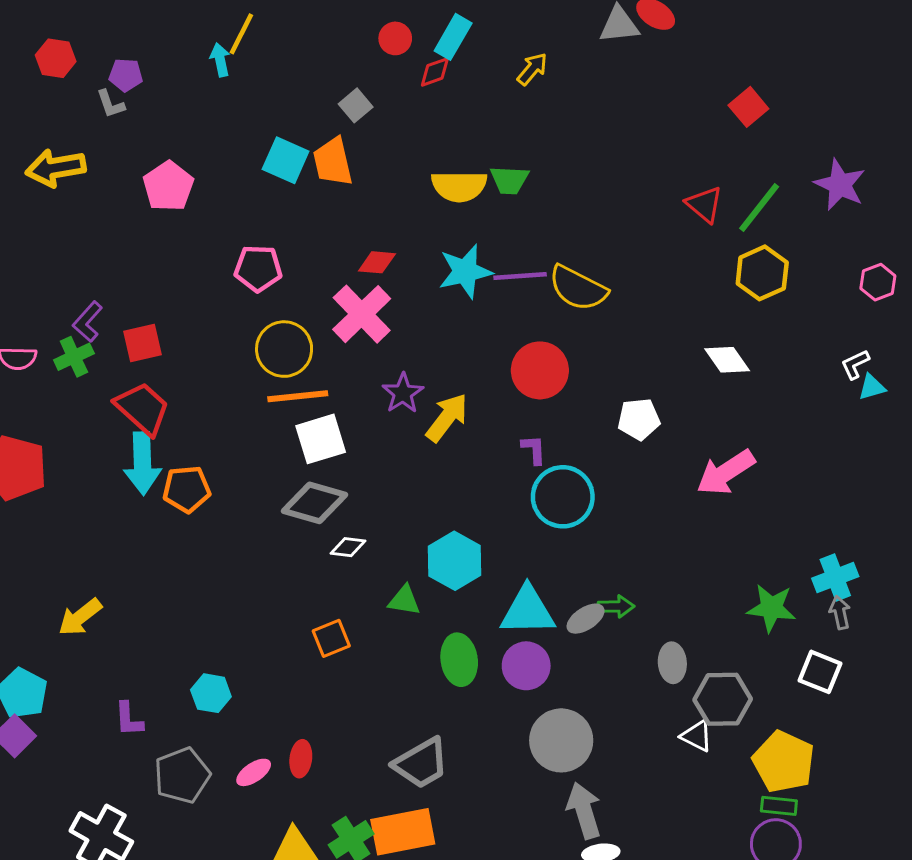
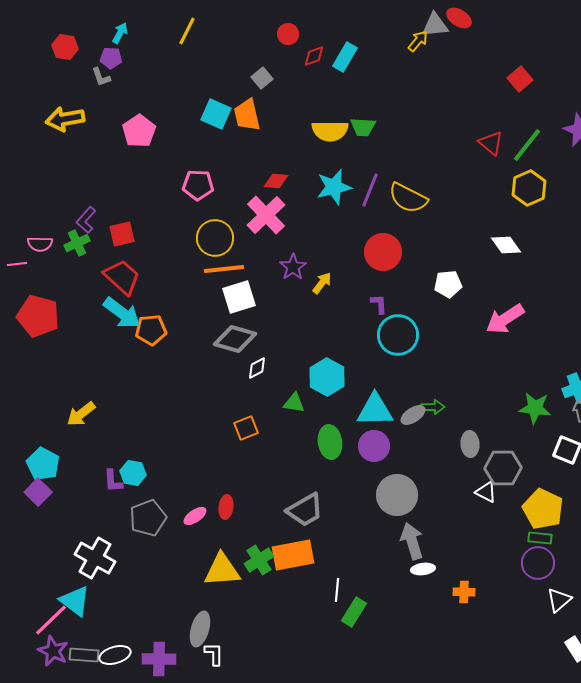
cyan rectangle: (453, 37) -> (345, 57), moved
cyan arrow: (220, 60) -> (120, 33), moved, turned 40
yellow arrow: (532, 69) -> (418, 41), moved
purple line: (520, 276) -> (370, 190), turned -64
yellow arrow: (447, 418) -> (322, 283), size x0.7
cyan arrow: (142, 463) -> (122, 313), turned -51
white diamond: (348, 547) -> (257, 368), turned -35
cyan hexagon: (211, 693) -> (133, 473), moved

